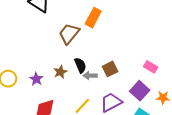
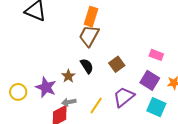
brown trapezoid: (69, 34) -> (89, 36), moved
gray arrow: (90, 76) -> (69, 102), moved
purple star: (36, 79) -> (46, 87), size x1.5

